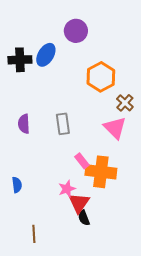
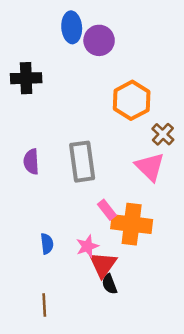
blue ellipse: (46, 55) -> (72, 27), moved, turned -35
gray rectangle: (63, 124) -> (82, 162), size x1.4
blue semicircle: (17, 185) -> (47, 244), moved

